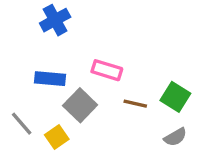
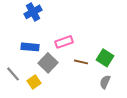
pink rectangle: (107, 70) -> (64, 42), turned -36
gray semicircle: (175, 137) -> (105, 82), turned 144

